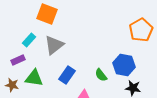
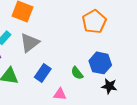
orange pentagon: (141, 30) -> (94, 22), moved

